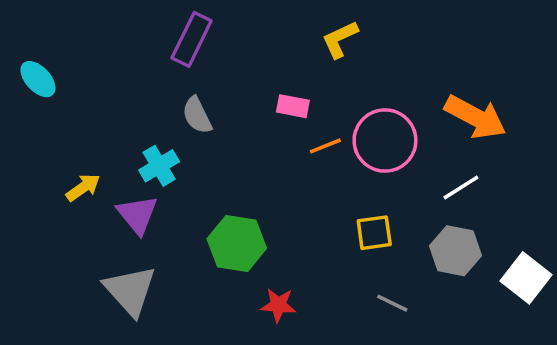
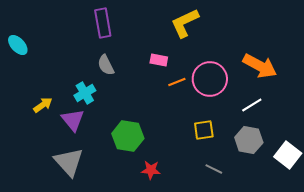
purple rectangle: (192, 39) -> (103, 23), turned -36
yellow L-shape: (340, 39) -> (185, 23), size x1.4

